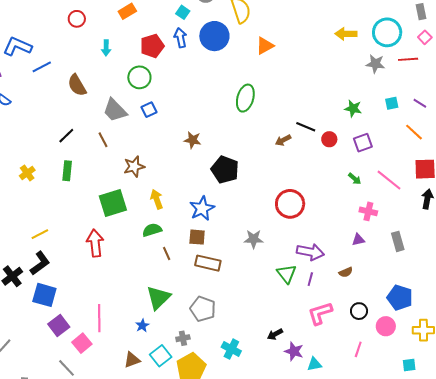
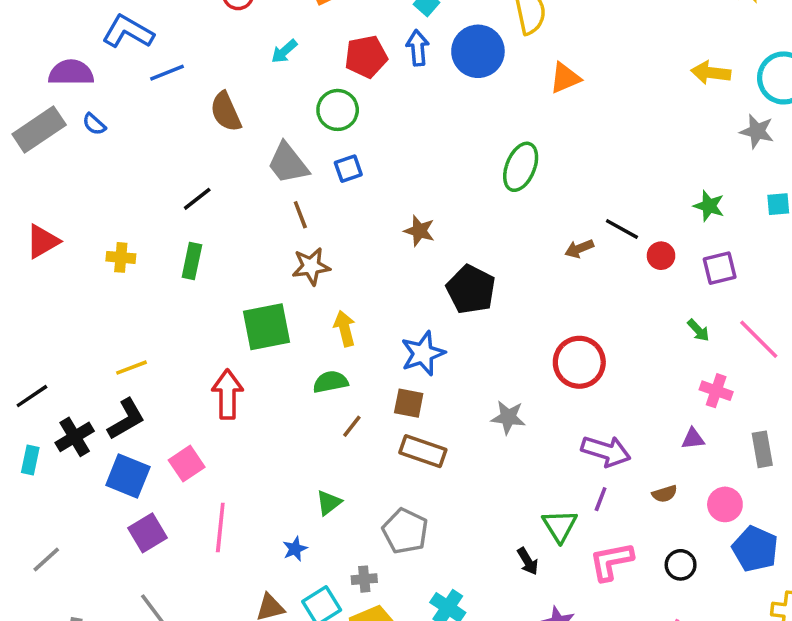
cyan arrow: (106, 48) -> (284, 51), turned 42
brown line: (103, 140) -> (300, 215), moved
yellow cross: (27, 173) -> (121, 257), turned 35
brown line: (167, 253) -> (352, 426), turned 56
green triangle: (287, 274) -> (560, 526), moved
green triangle: (158, 298) -> (329, 503), size x0.6
pink circle: (386, 326) -> (725, 504), moved
black arrow: (275, 334) -> (528, 561), moved, turned -98
pink square: (82, 343) -> (187, 464), moved

